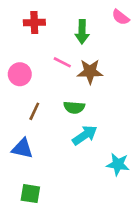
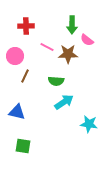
pink semicircle: (121, 17) -> (87, 40), moved
red cross: (34, 23) -> (26, 26), moved
green arrow: (82, 32) -> (72, 25), moved
brown line: (34, 111) -> (25, 76), moved

